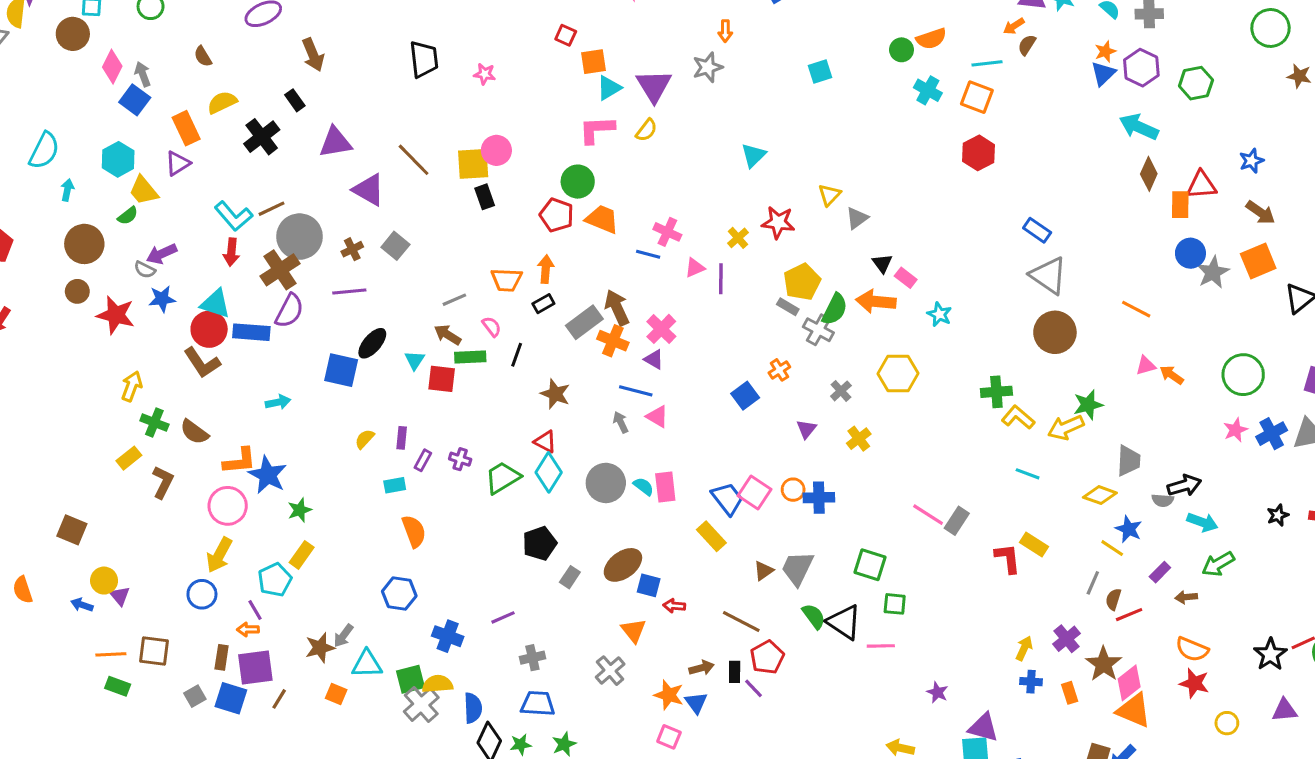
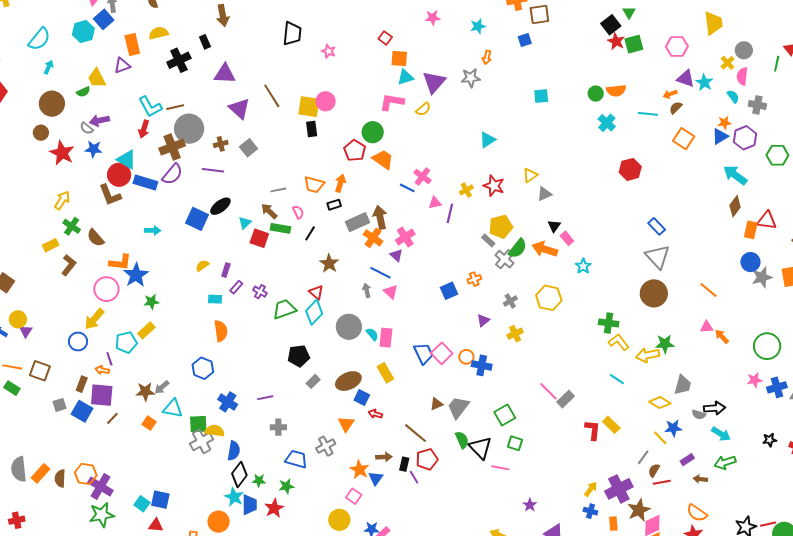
orange square: (977, 97) -> (684, 139), moved
cyan hexagon: (118, 159) -> (83, 31), moved
blue star: (1129, 529) -> (673, 428), turned 30
yellow rectangle: (711, 536) -> (385, 373), moved
green square: (870, 565) -> (505, 415), turned 30
purple cross: (1067, 639) -> (619, 489), size x1.5
blue trapezoid: (538, 704) -> (296, 459), moved

